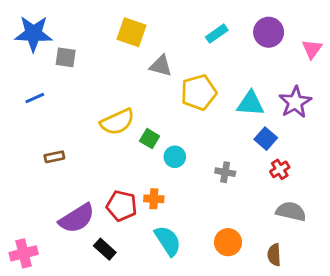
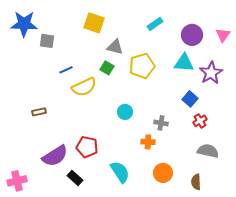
purple circle: (269, 32) -> (192, 35), moved
blue line: (35, 98) -> (66, 70), moved
cyan triangle: (250, 104) -> (184, 63), moved
green square: (150, 139) -> (107, 68), moved
orange cross: (154, 199) -> (148, 142), moved

